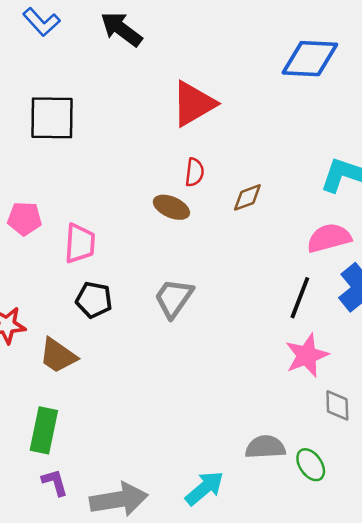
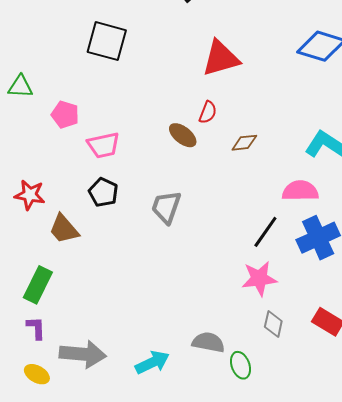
pink trapezoid: (80, 243) -> (104, 145), turned 60
gray trapezoid: (174, 298) -> (166, 207), turned -30

